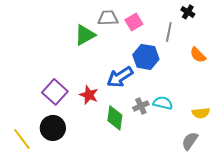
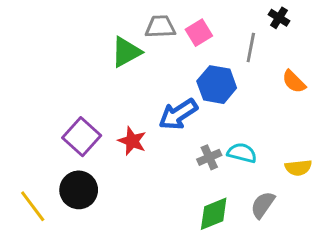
green diamond: (115, 118) -> (214, 214), moved, turned 60
gray semicircle: (190, 141) -> (263, 205), moved

